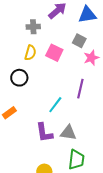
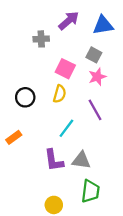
yellow semicircle: (30, 53) -> (60, 94), moved
pink star: (91, 58) -> (97, 77), moved
purple line: (80, 89) -> (95, 110), turned -42

